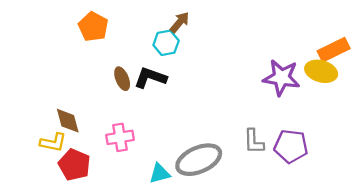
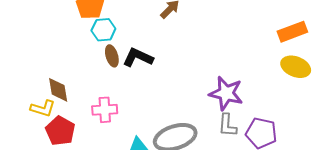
cyan hexagon: (166, 43) -> (103, 30), moved
orange rectangle: (334, 50) -> (292, 32), moved
purple star: (281, 78) -> (226, 93), moved

